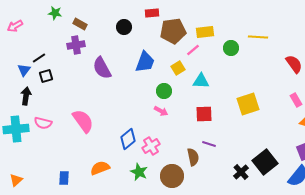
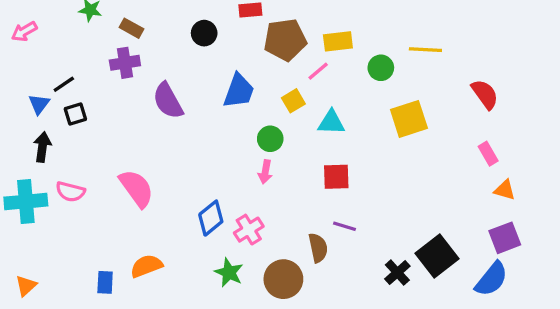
yellow square: (248, 104) -> (409, 119), moved
pink arrow: (161, 111) -> (265, 172), turned 72
orange semicircle: (100, 168) -> (146, 266), moved

